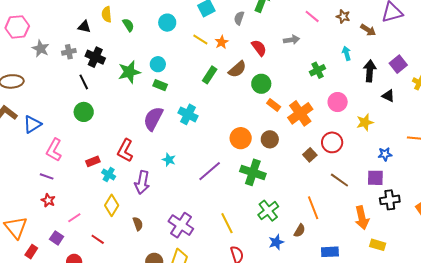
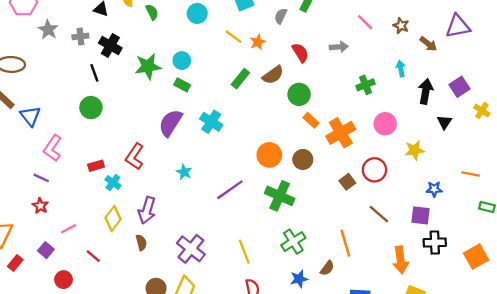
black triangle: (388, 96) -> (444, 122), turned 32
blue triangle: (32, 124) -> (30, 116), turned -42
purple arrow: (142, 182) -> (147, 210), moved

